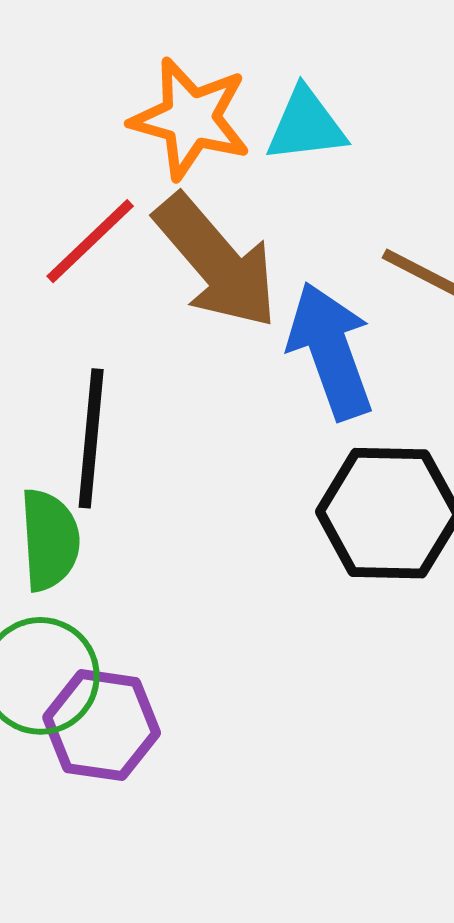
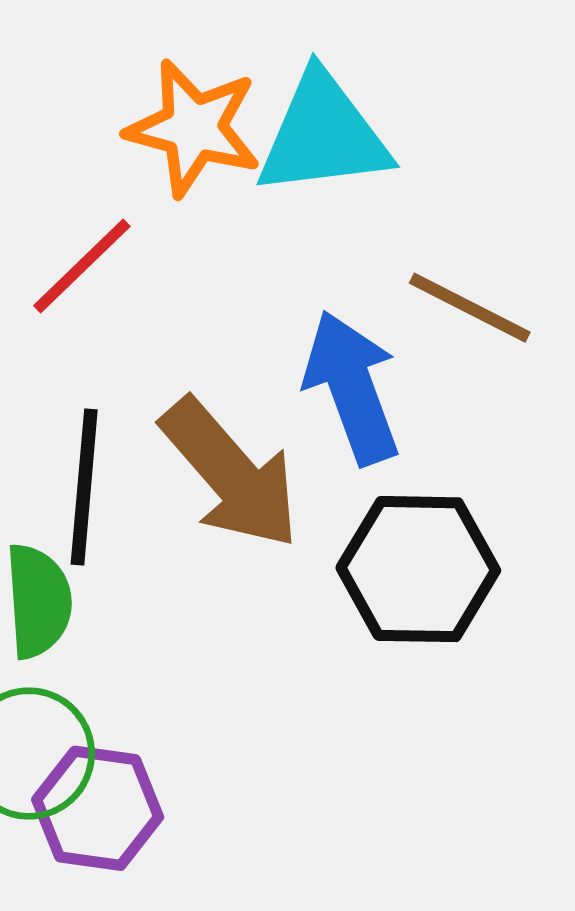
cyan triangle: (306, 125) -> (323, 135), size x1.5
brown arrow: (216, 262) -> (230, 474), moved

